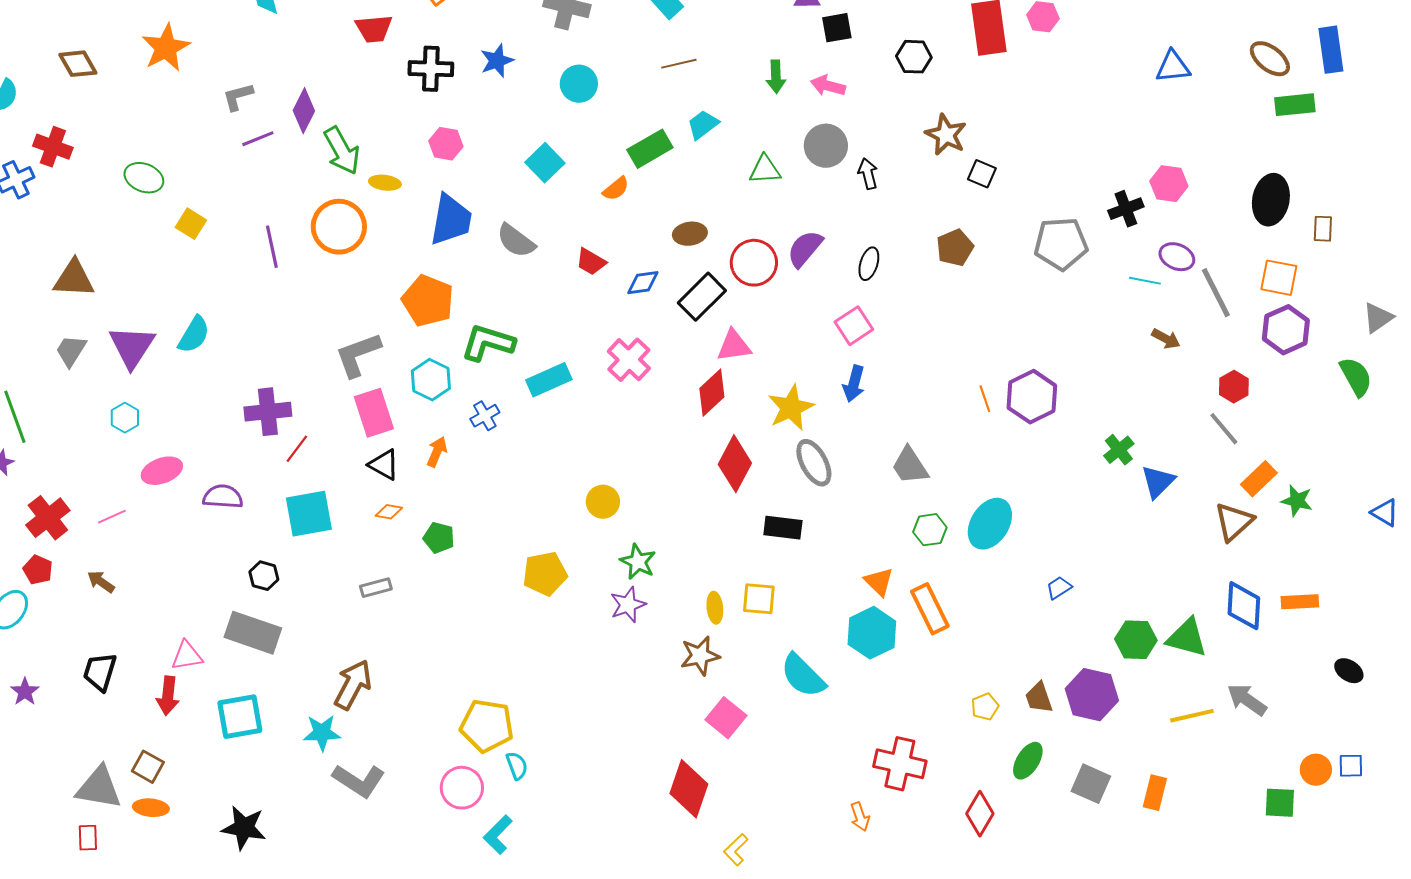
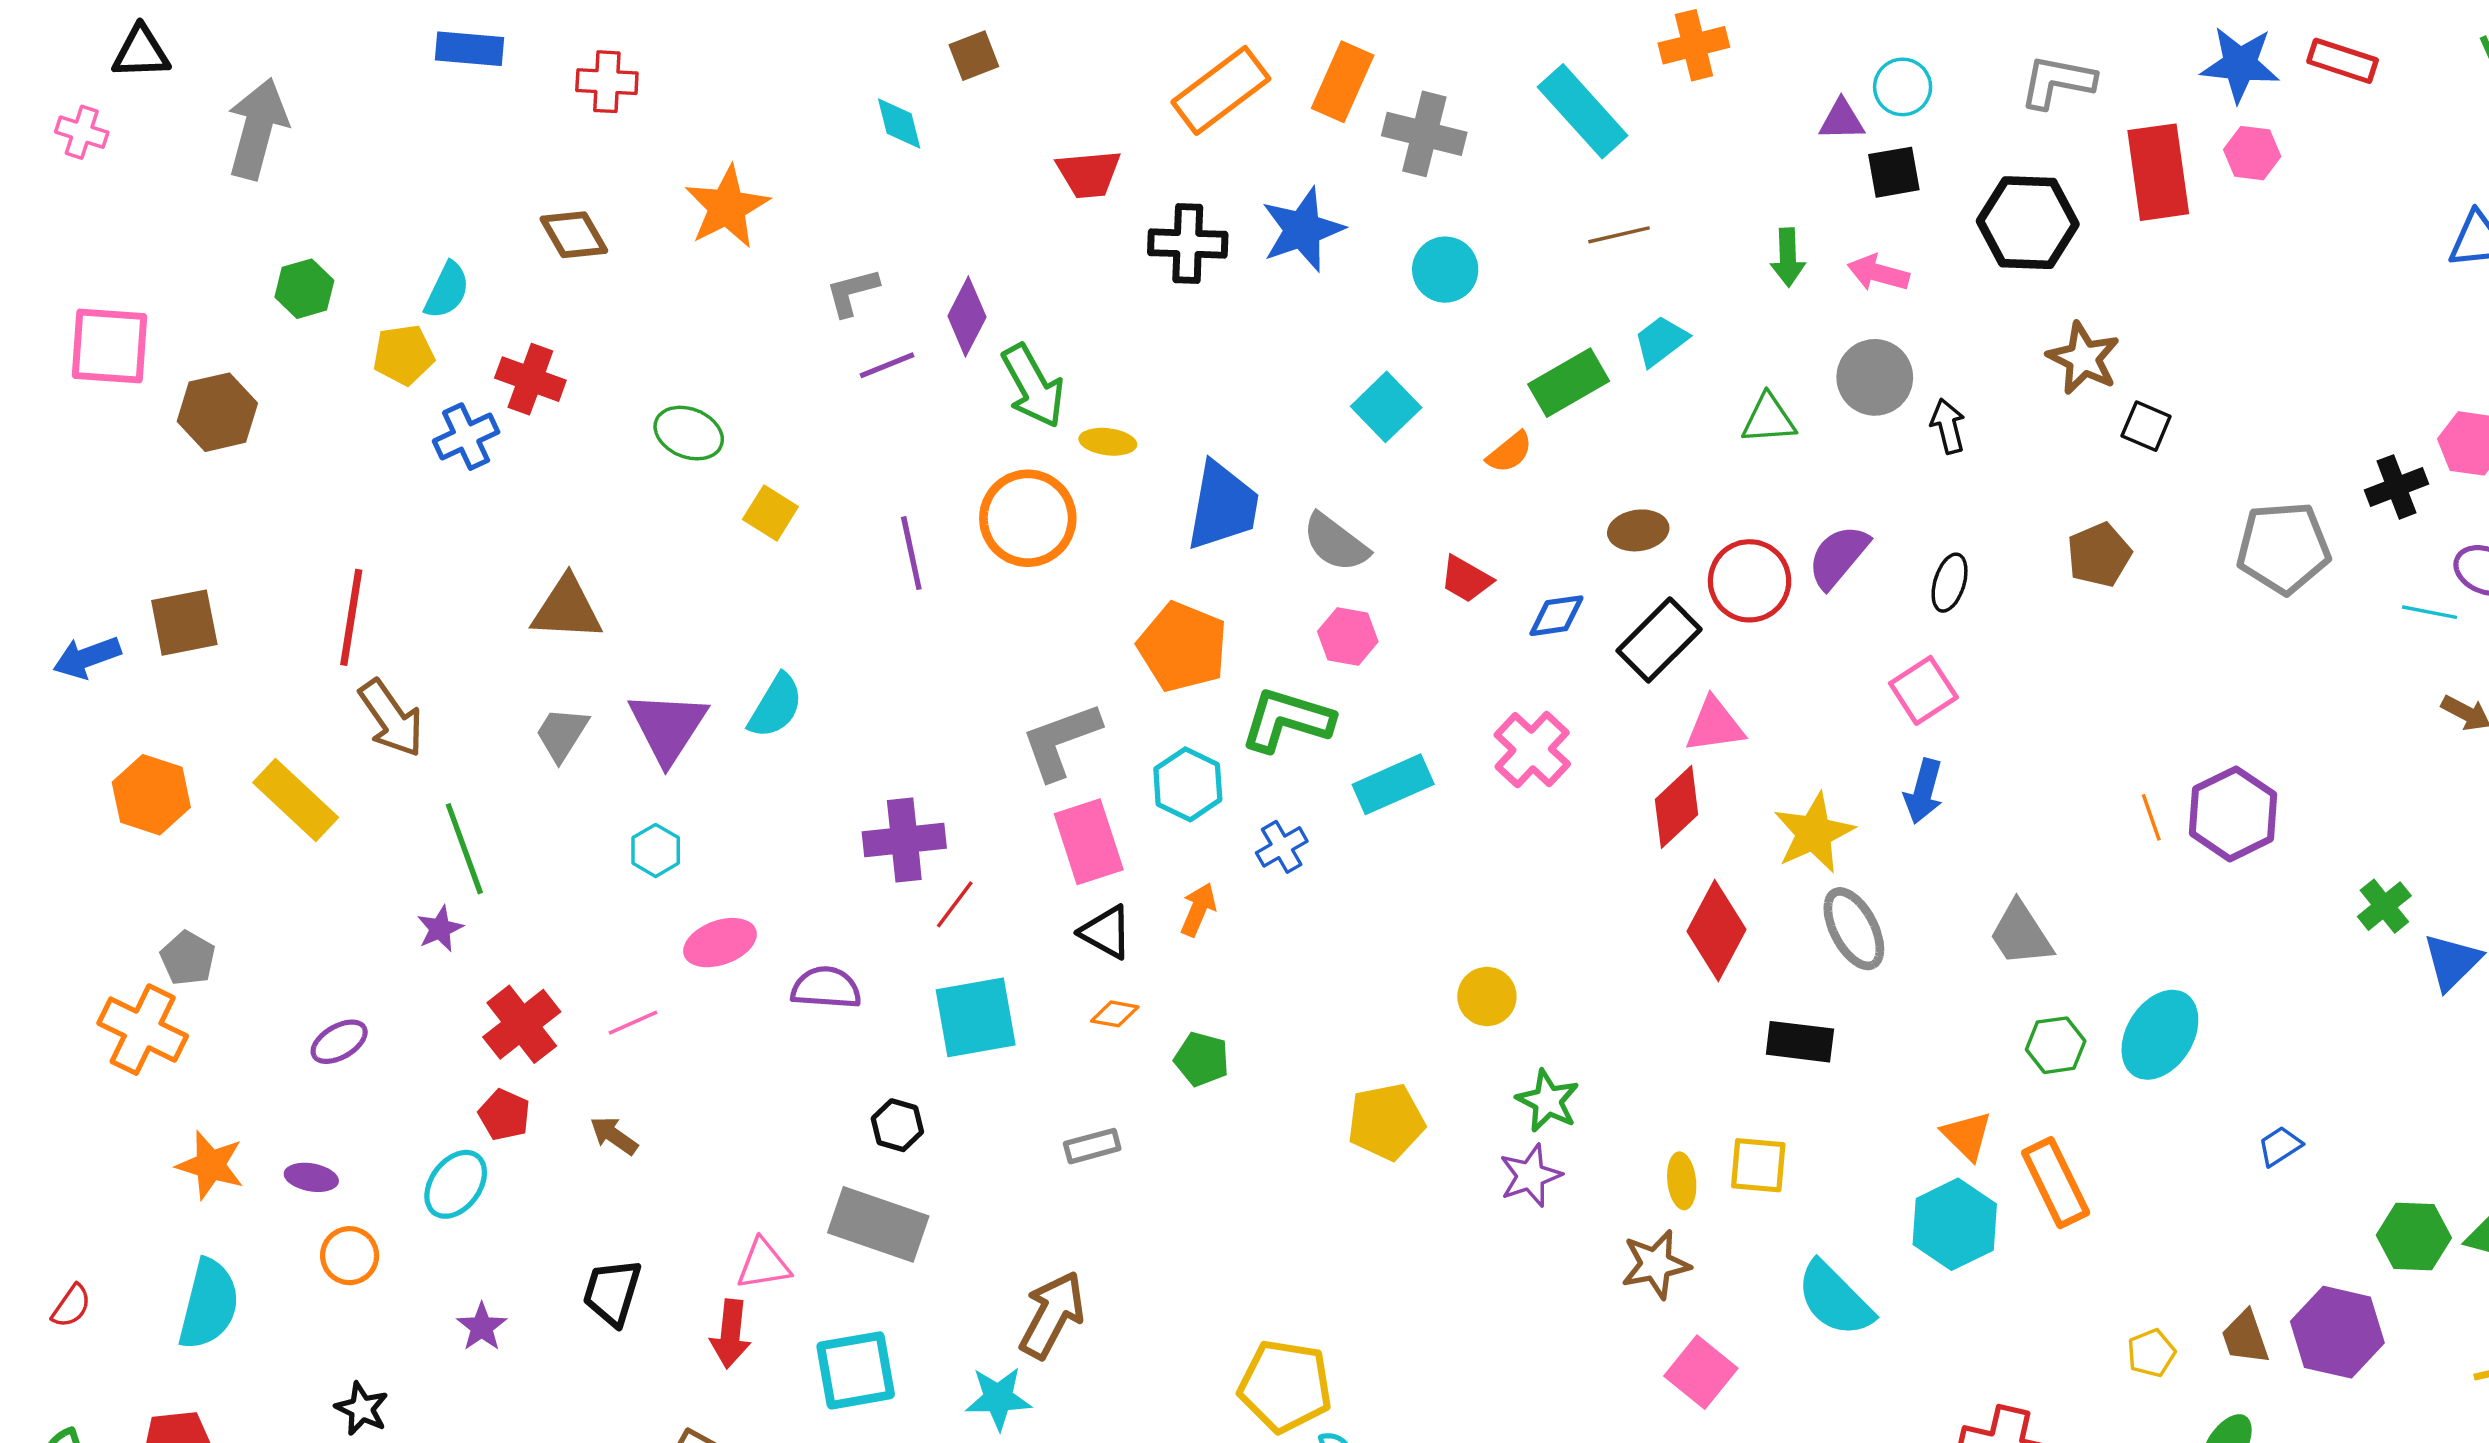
black hexagon: (914, 57) -> (2028, 223), size x1.6
blue star: (497, 61) -> (1303, 230), size x1.4
pink hexagon: (446, 144) -> (1348, 637), moved

